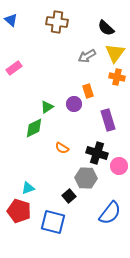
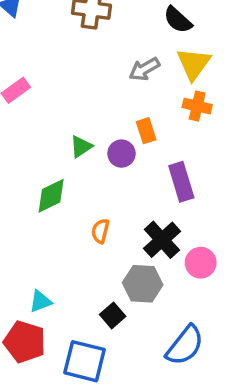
green triangle: (47, 107) -> (81, 147), moved
orange semicircle: (62, 148) -> (100, 231), turned 72
black cross: (97, 153) -> (162, 240), turned 30

